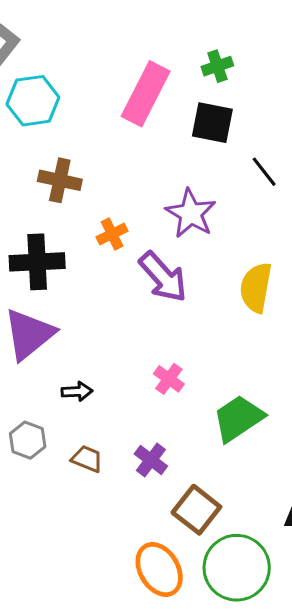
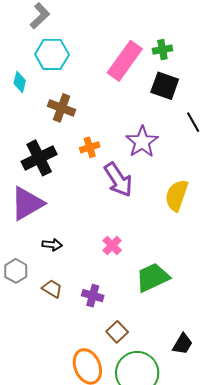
green cross: (217, 66) -> (162, 50), moved
black cross: (37, 262) -> (39, 158), turned -32
purple cross: (151, 460) -> (93, 296), turned -30
brown square: (196, 510) -> (117, 332), size x0.7

